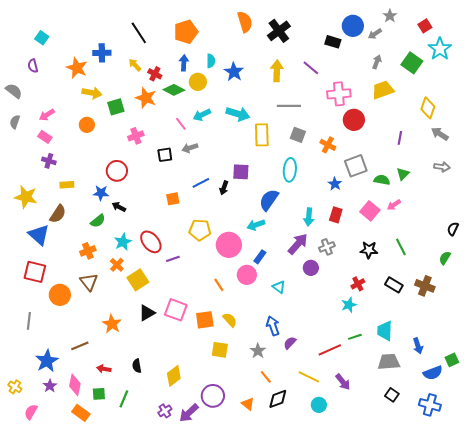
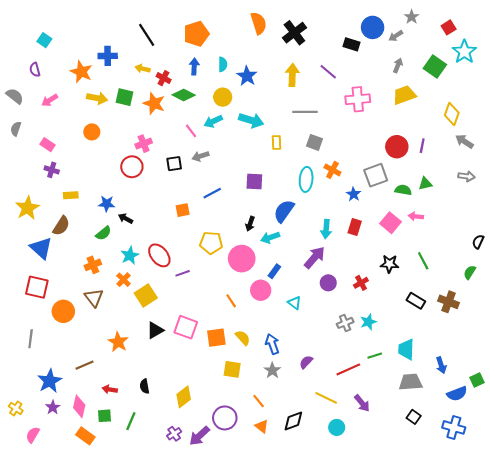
yellow arrow: (135, 65) -> (142, 69), turned -32
yellow circle: (198, 82) -> (223, 97), moved
green square: (116, 107) -> (125, 97), moved, turned 30
pink arrow: (47, 115) -> (50, 100), moved
red circle: (354, 120) -> (397, 147), moved
yellow rectangle: (262, 135) -> (277, 142), size x0.6
orange cross: (328, 145) -> (332, 170), moved
red circle: (117, 171) -> (132, 167), moved
green triangle: (403, 174) -> (425, 184), turned 32
black arrow: (224, 188) -> (250, 224), moved
yellow star: (26, 197) -> (27, 208), turned 30
pink arrow: (394, 205) -> (416, 216), turned 40
gray cross: (327, 247) -> (345, 323), moved
red cross: (358, 284) -> (361, 283), moved
blue arrow: (273, 326) -> (272, 344), moved
orange line: (266, 377) -> (259, 401), moved

